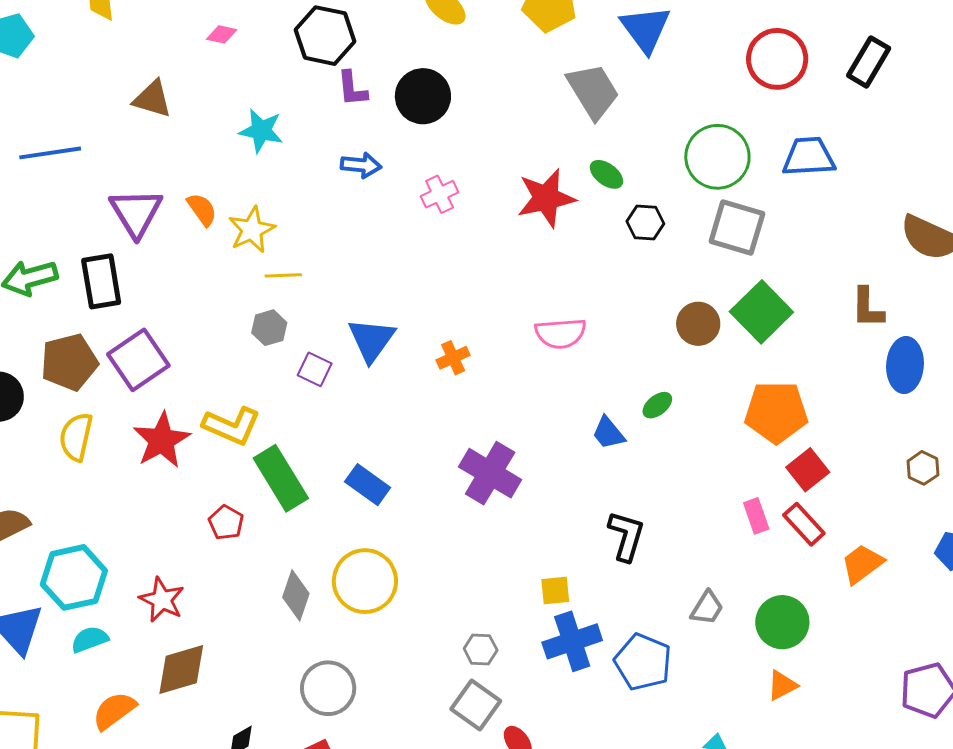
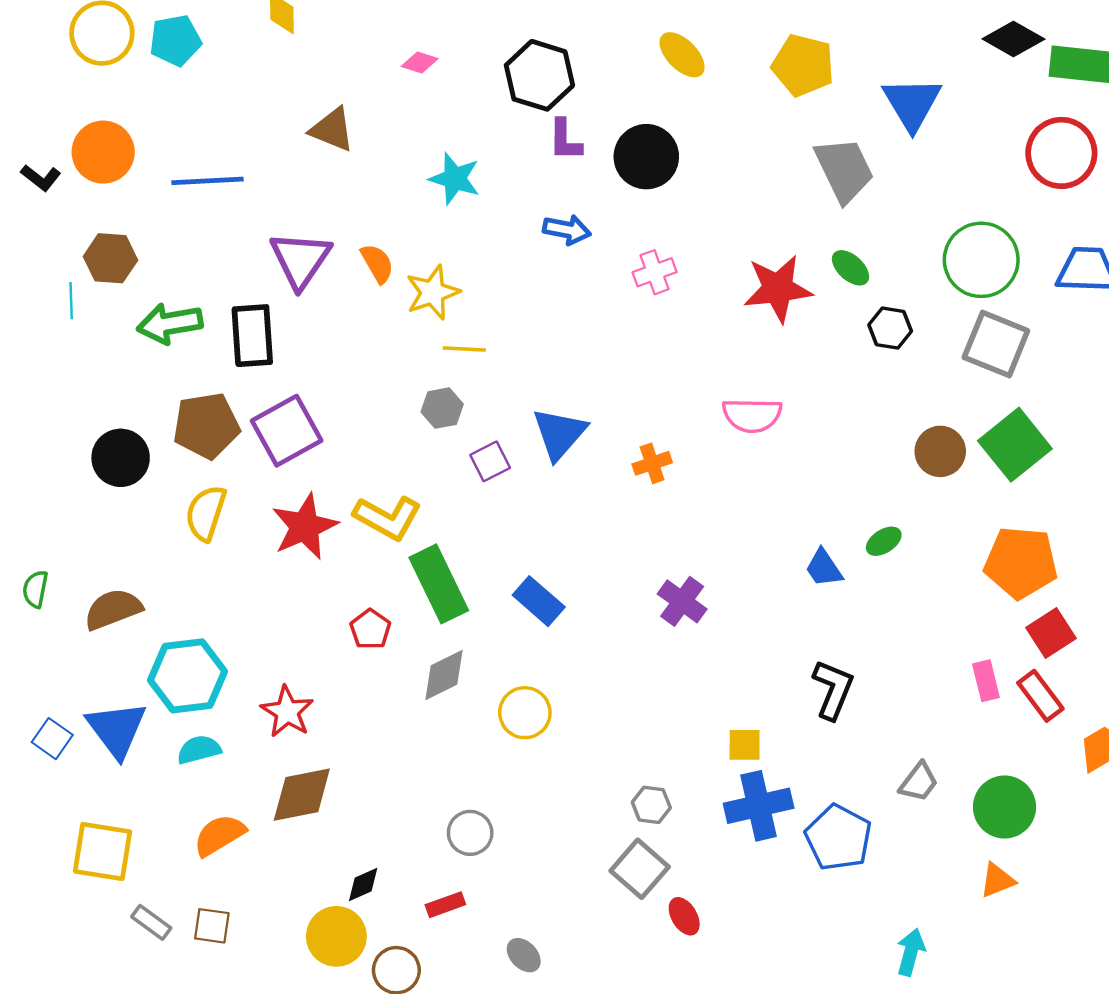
pink semicircle: (561, 333) -> (752, 415), moved
purple square: (315, 369) -> (490, 461), turned 32
purple cross: (490, 473) -> (682, 601), size x0.7
yellow circle: (365, 581) -> (525, 713), size x0.7
gray diamond: (296, 595) -> (444, 675), moved, turned 39
gray circle: (328, 688) -> (470, 833), size x0.7

